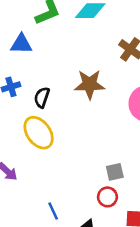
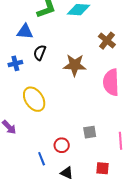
black semicircle: (42, 97) -> (40, 53), moved
red circle: (107, 197) -> (62, 145), moved

